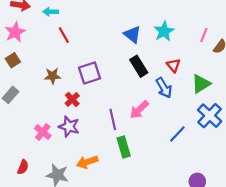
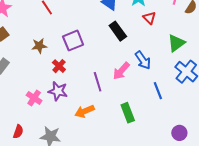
red triangle: (173, 65) -> (149, 18), moved
blue arrow: (164, 88) -> (143, 60), moved
blue line: (177, 134) -> (158, 91), turned -60
green rectangle: (124, 147) -> (128, 113), moved
orange arrow: (87, 162) -> (85, 111), moved

